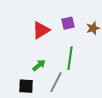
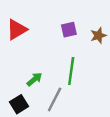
red triangle: (41, 30) -> (17, 30), moved
black square: (26, 86) -> (19, 104), turned -35

